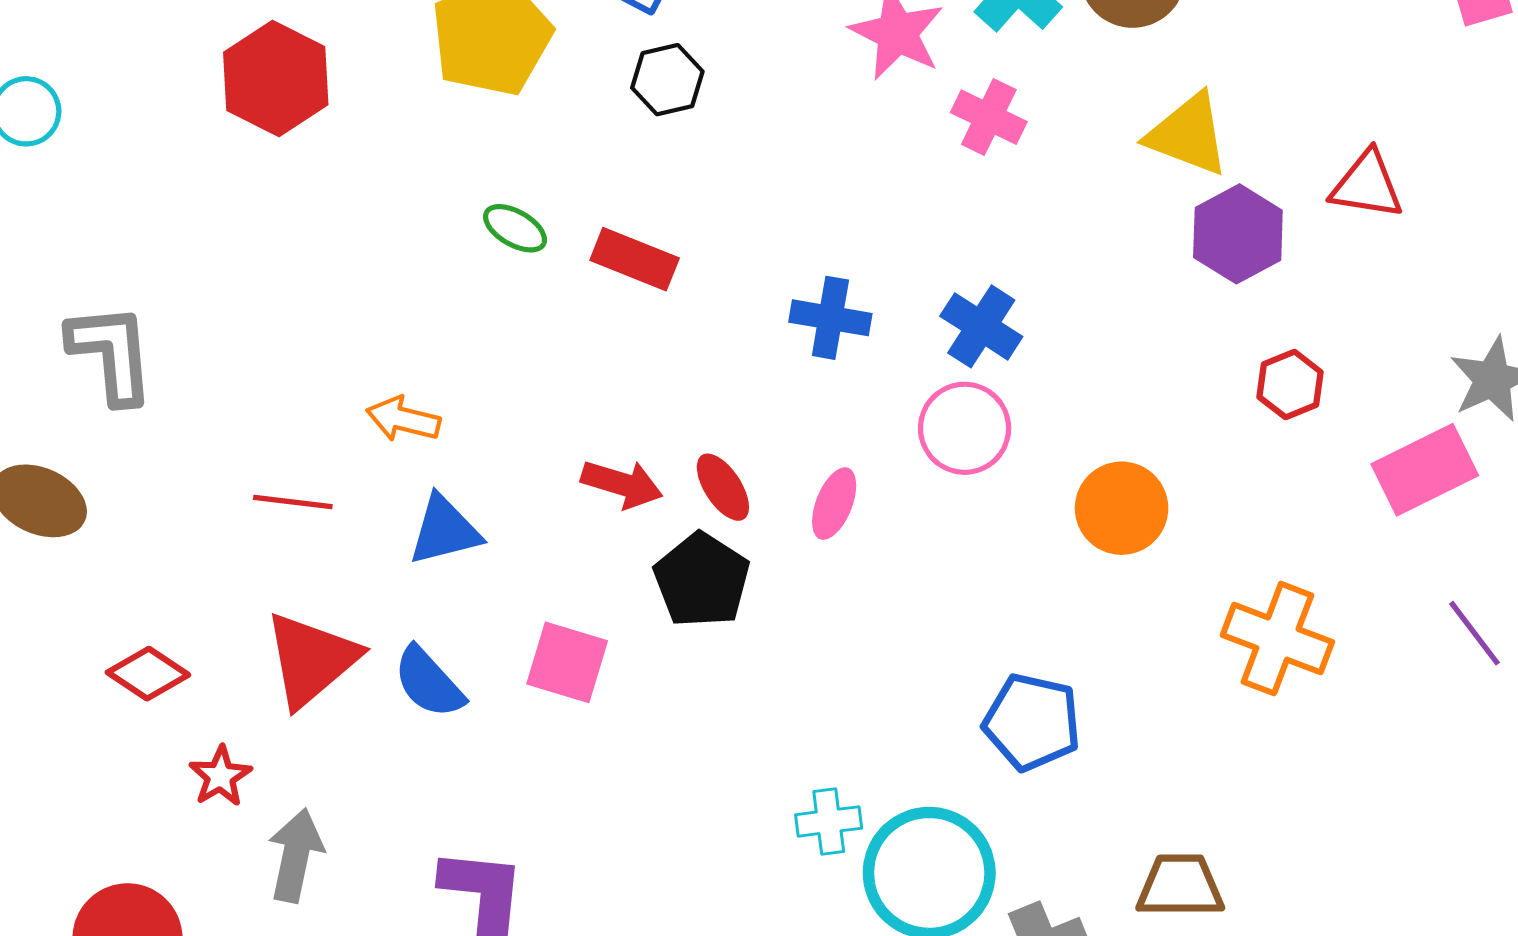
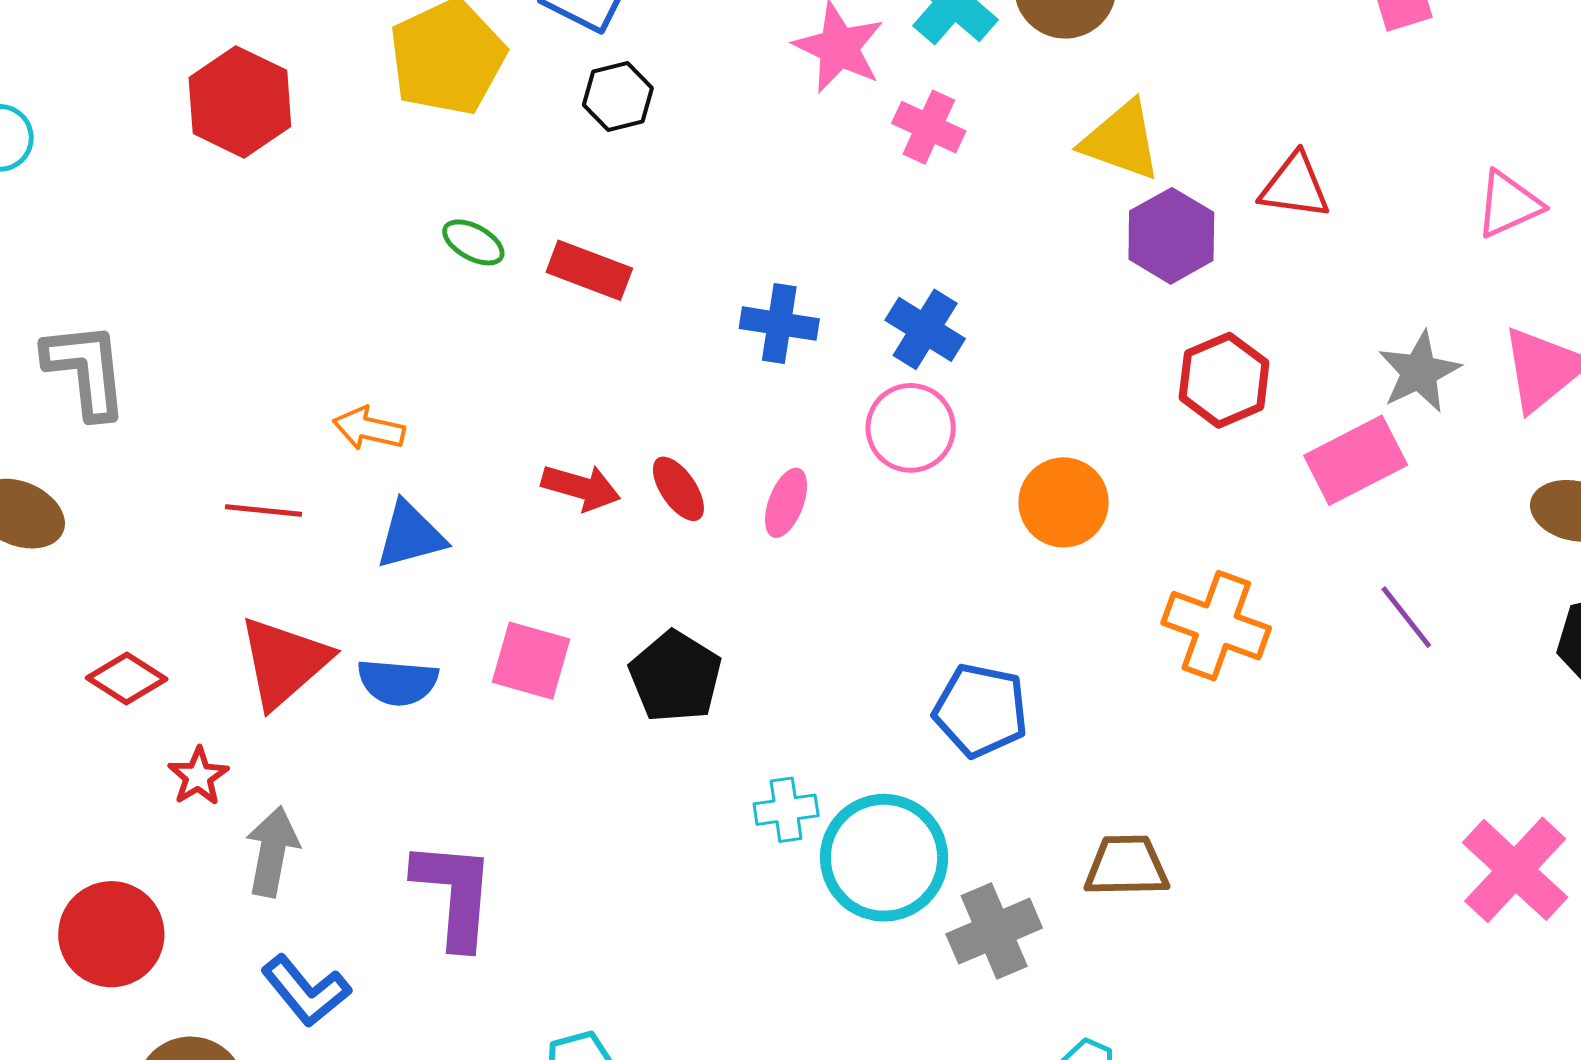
red hexagon: (1290, 384) -> (1224, 380), size x1.4
black pentagon: (702, 580) -> (675, 677), moved
blue semicircle: (429, 682) -> (398, 682), turned -42

